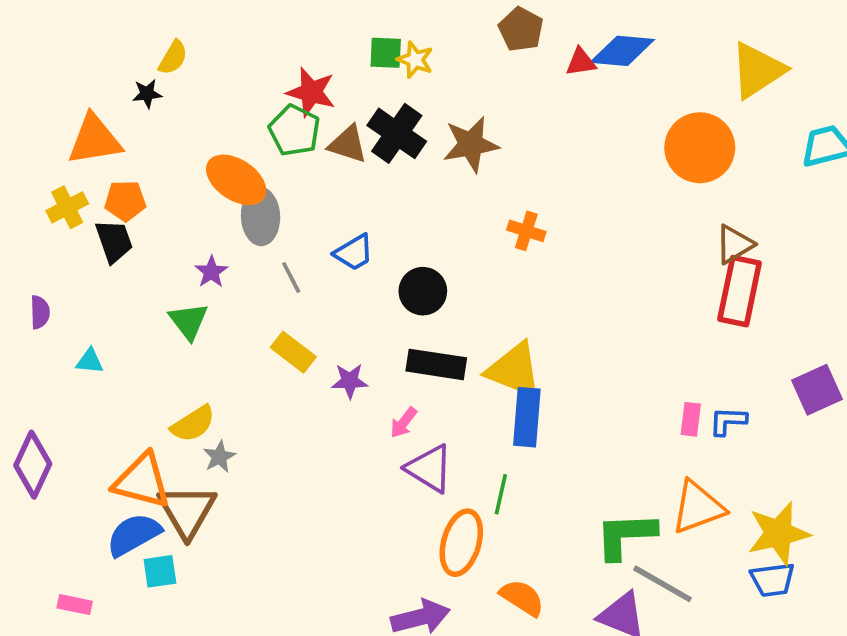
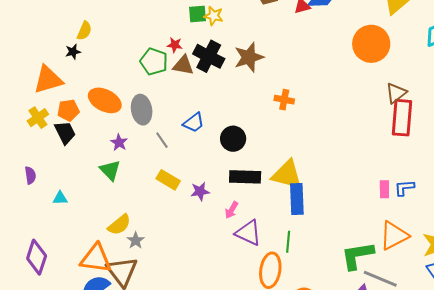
red star: (311, 92) -> (175, 45), moved, size x0.6
orange ellipse: (236, 180) -> (105, 100), moved

